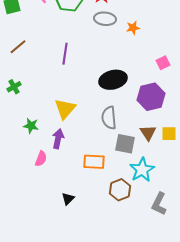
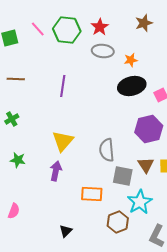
brown line: (18, 47) -> (16, 79), turned 42
black ellipse: (113, 80) -> (132, 86), moved
green star: (31, 126) -> (18, 160), moved
pink semicircle: (41, 159) -> (14, 211), moved

